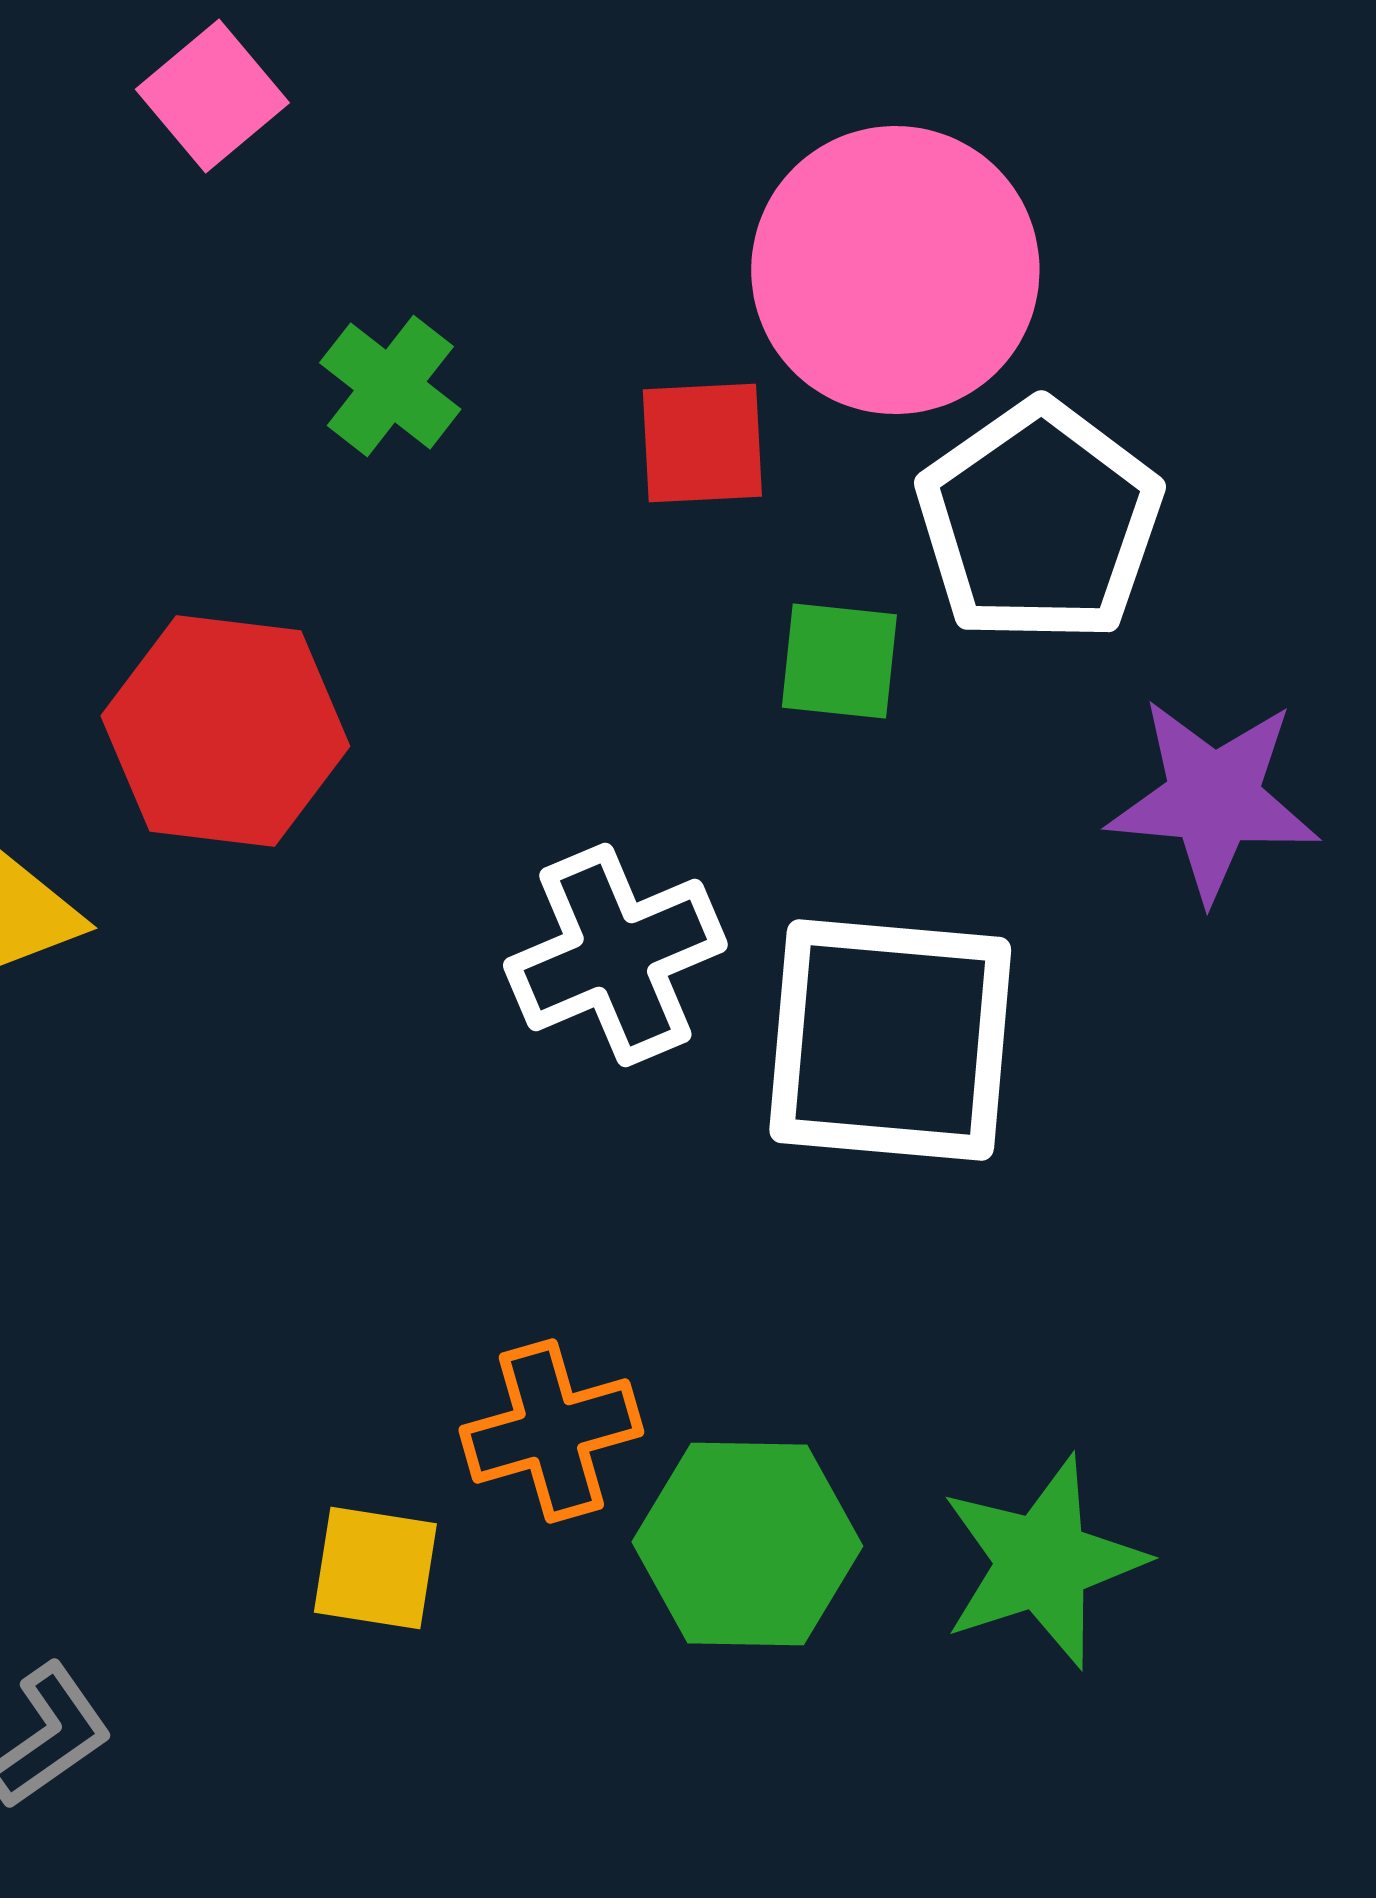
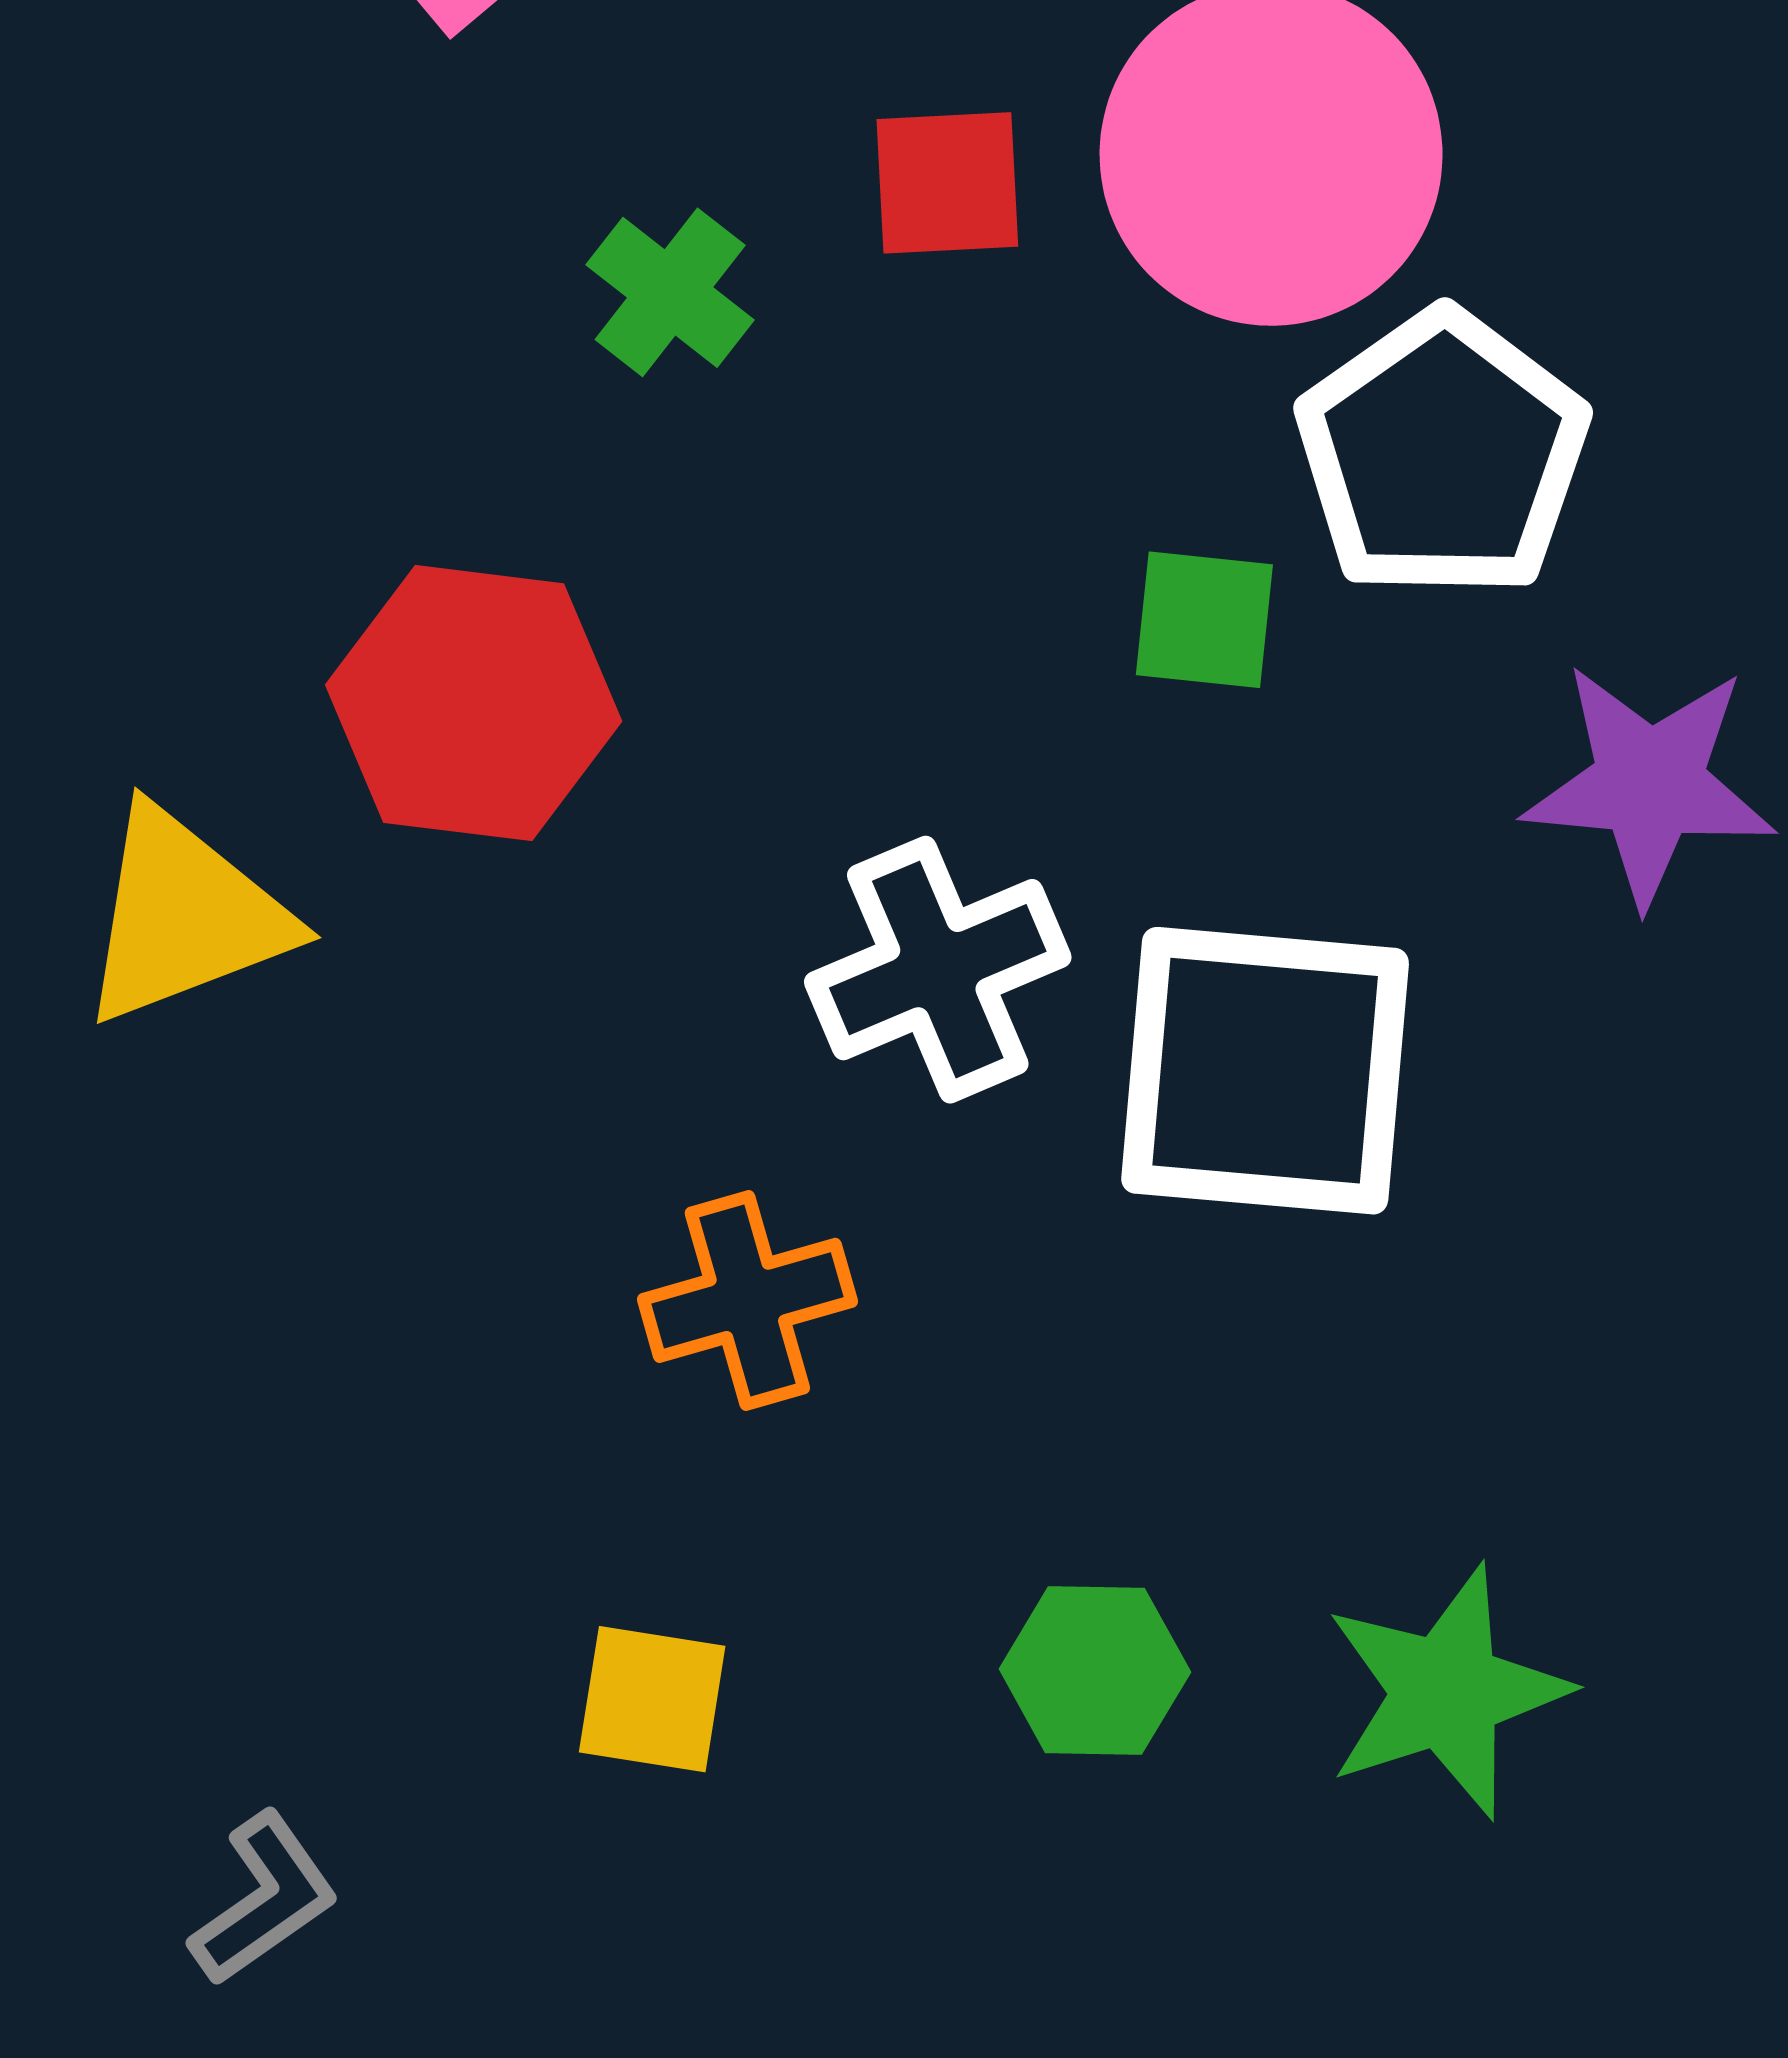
red square: (702, 443) -> (947, 183), moved
orange cross: (551, 1431) -> (747, 1300), moved
green hexagon: (747, 1544) -> (1095, 1671), size x0.7

